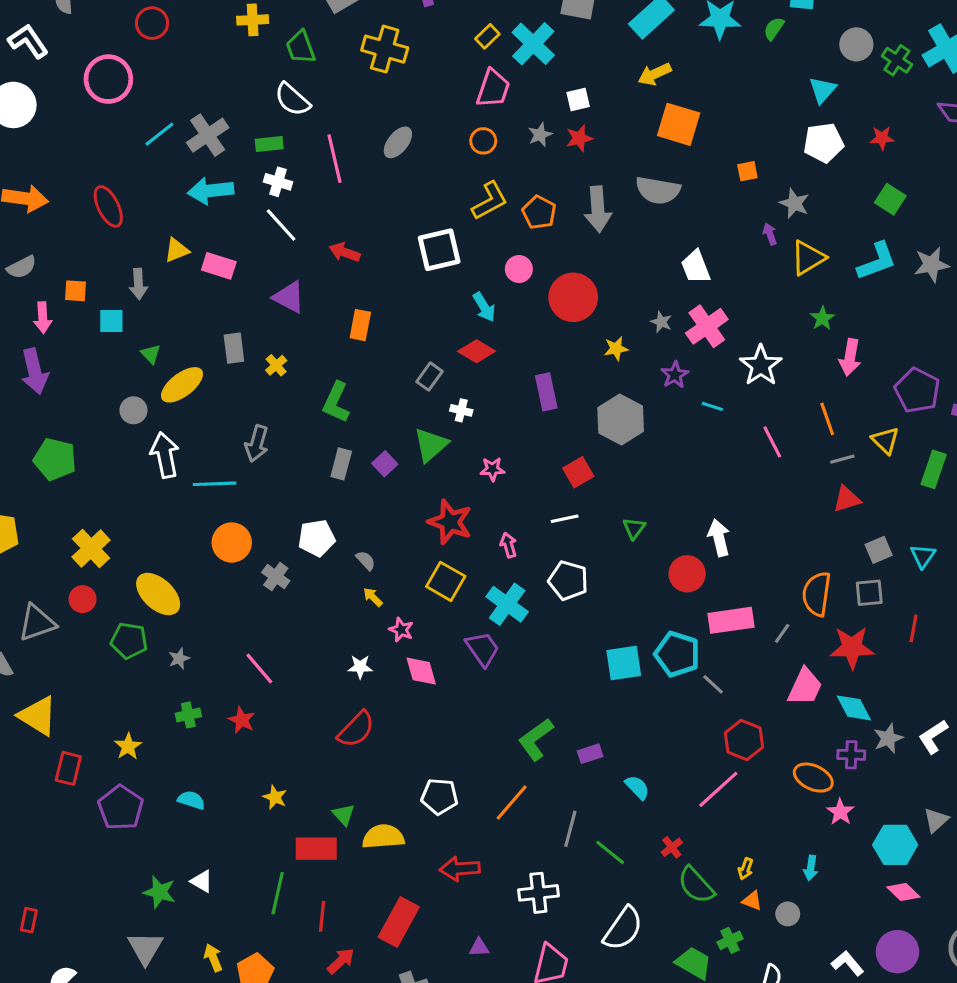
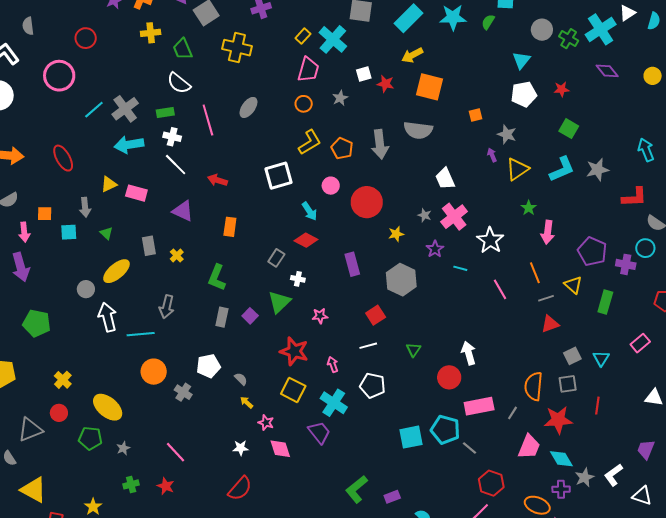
red star: (579, 138) -> (385, 84), moved, turned 30
green triangle: (151, 354) -> (106, 233), moved
yellow cross: (91, 548) -> (63, 380), size x0.7

